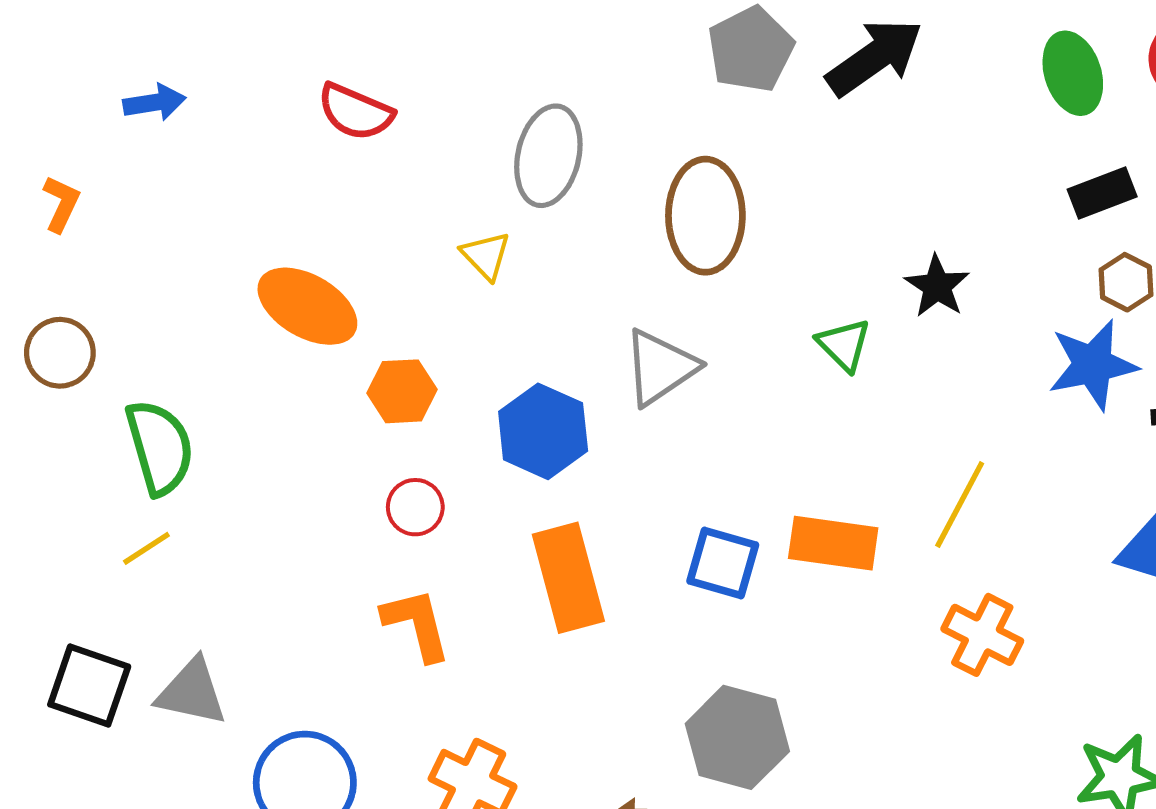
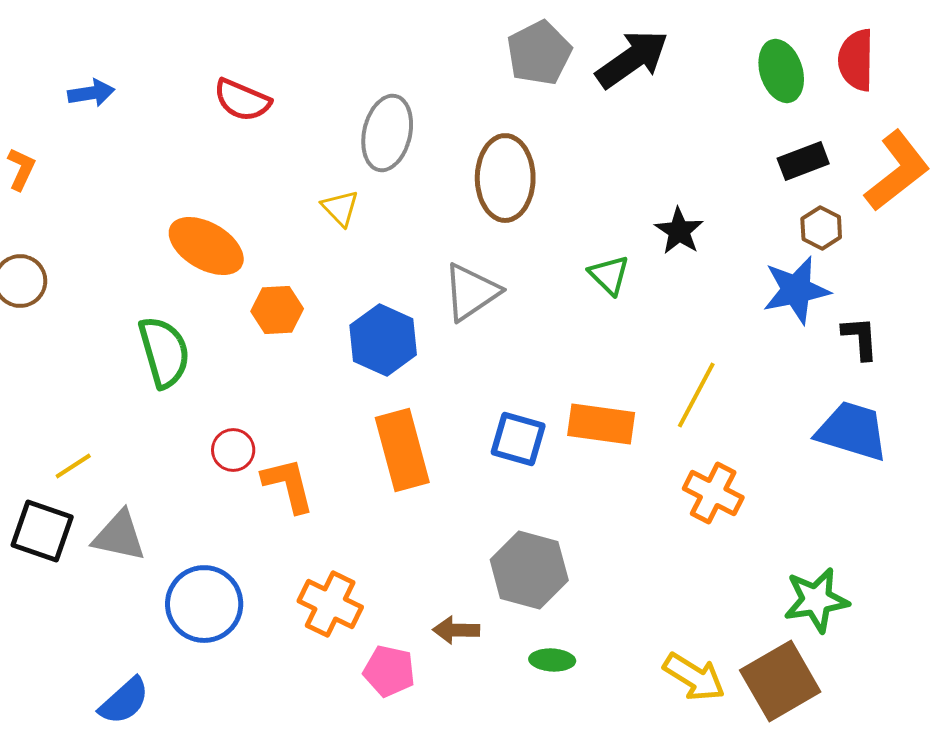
green semicircle: (160, 447) -> (164, 352), moved
red circle: (415, 507) -> (233, 450), moved
yellow line: (146, 548) -> (73, 466), moved

